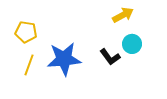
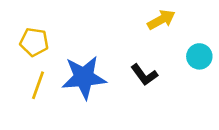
cyan circle: (132, 44) -> (199, 56), moved

